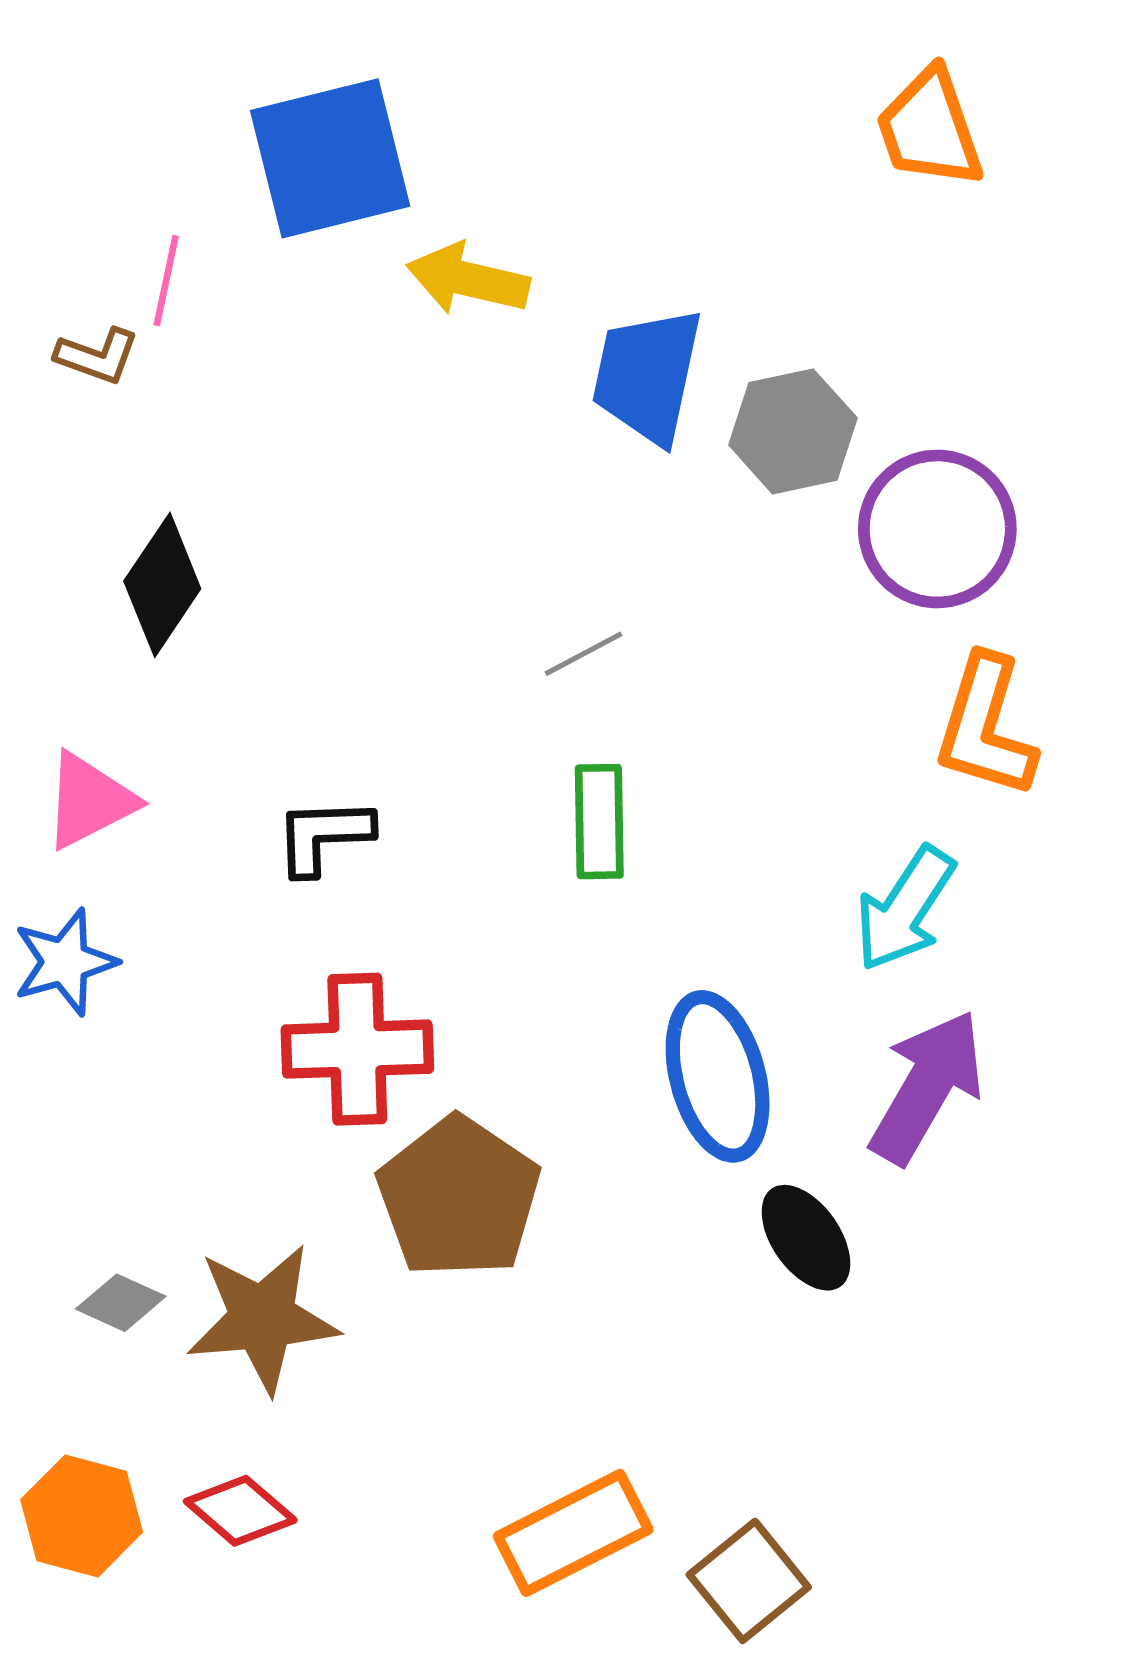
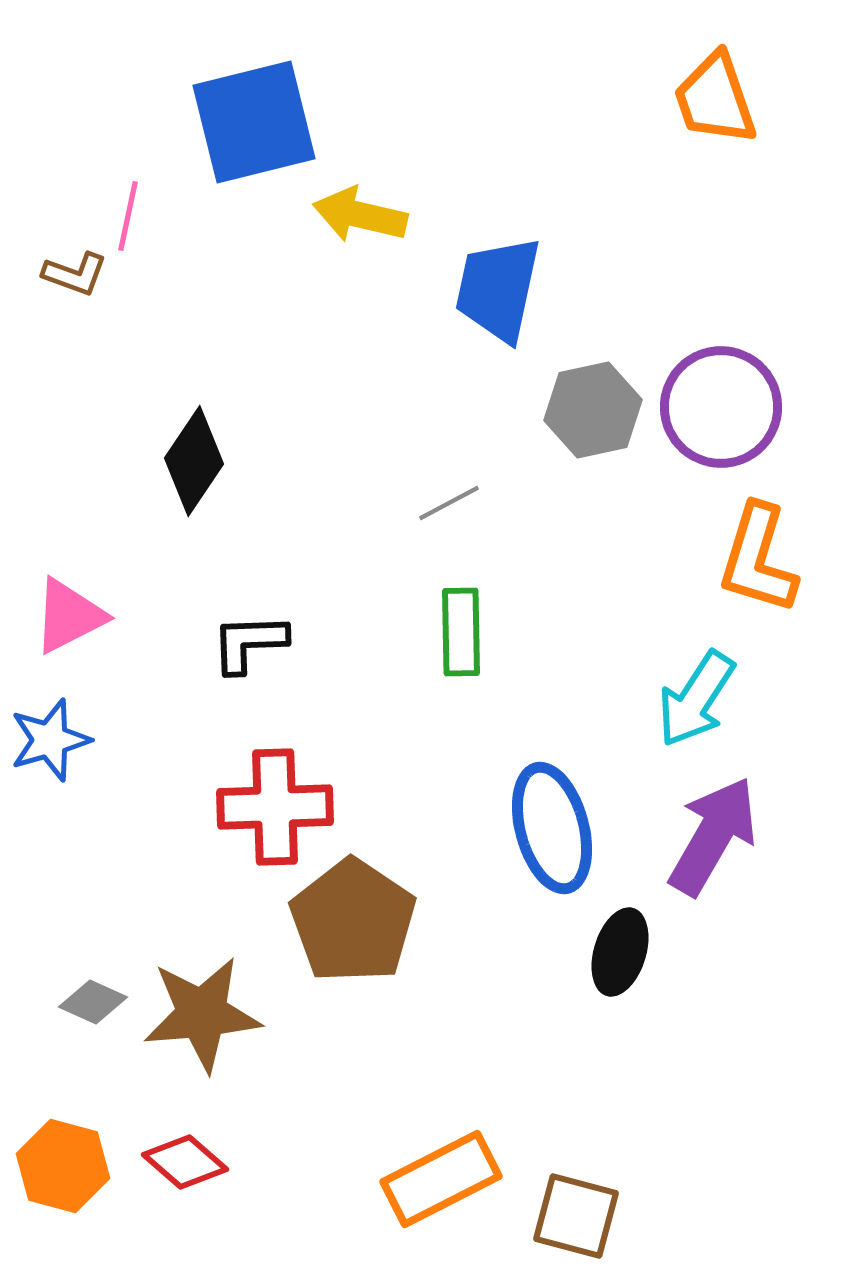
gray hexagon: (793, 431) -> (593, 410), moved
black diamond: (162, 585) -> (194, 461), moved
black ellipse: (806, 1238) -> (620, 952), turned 52
brown square: (749, 1581) -> (576, 1216), turned -36

